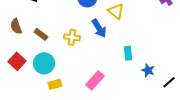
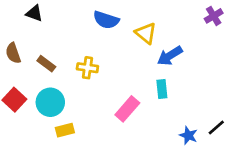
blue arrow: (99, 28) -> (170, 56), moved, turned 90
blue star: (148, 70) -> (188, 135), moved
pink rectangle: (95, 80) -> (127, 109), moved

